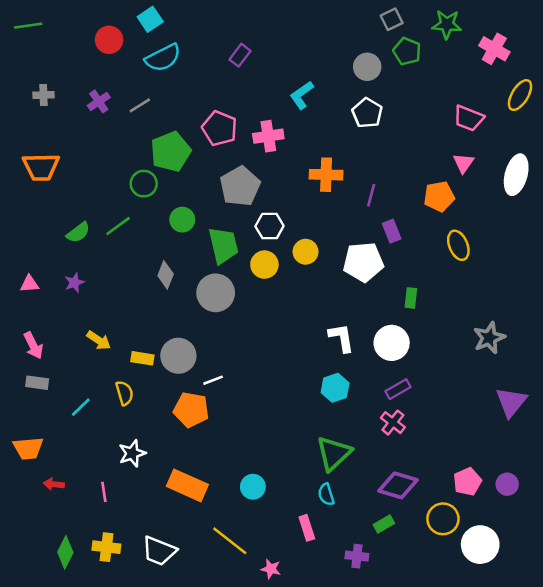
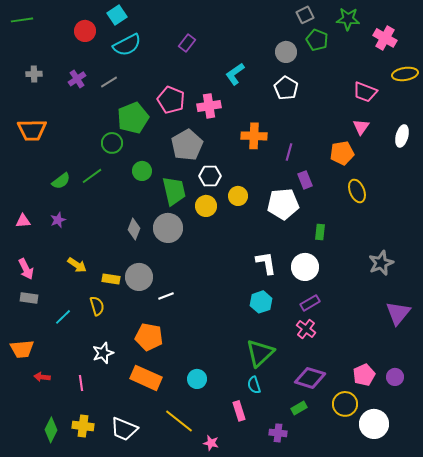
yellow ellipse: (520, 95) -> (405, 74), turned 50
white ellipse: (516, 175) -> (402, 136), size x0.7
gray diamond: (166, 275) -> (134, 229), moved
orange pentagon: (191, 410) -> (149, 337), moved

